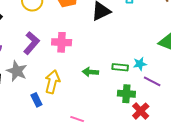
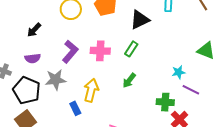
green rectangle: (120, 67) -> (131, 49), moved, turned -63
gray star: (17, 71) -> (56, 80), turned -30
green arrow: (90, 72) -> (129, 80), turned -56

